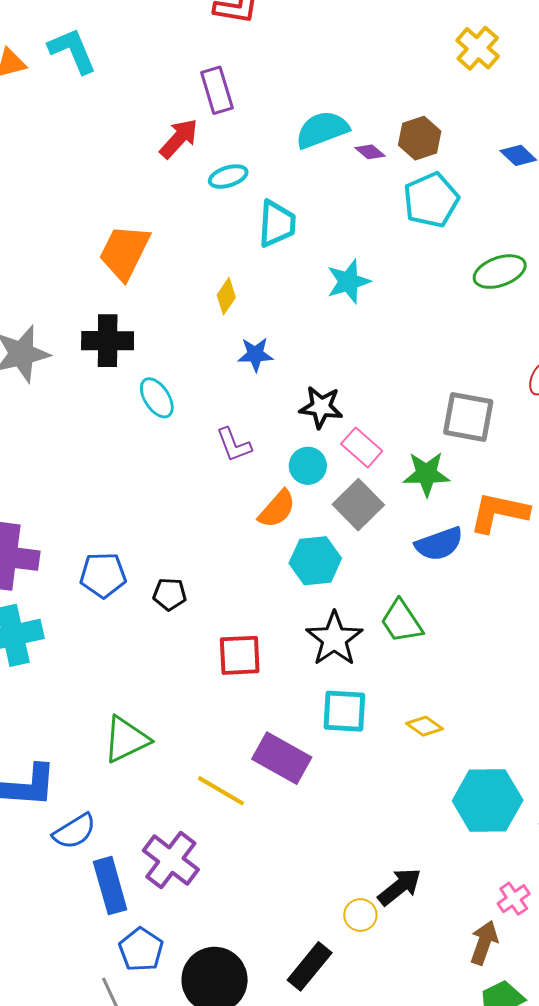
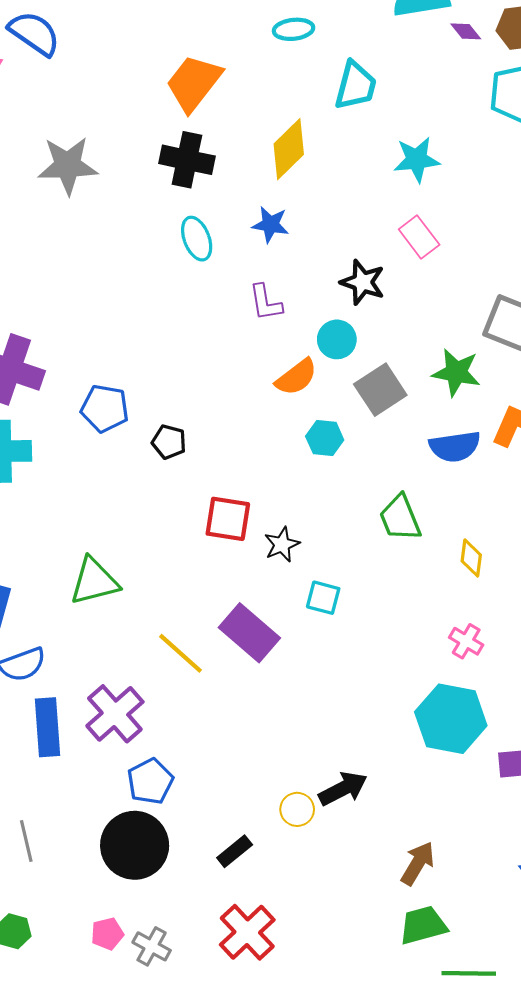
cyan ellipse: (228, 177) -> (294, 29), moved
yellow diamond: (226, 296) -> (289, 149), size x1.6
black cross: (108, 341) -> (187, 160), moved
blue star: (255, 354) -> (270, 224), moved
pink rectangle: (362, 447) -> (419, 237), moved
cyan hexagon: (315, 561) -> (325, 438), size x0.7
black star: (334, 639) -> (282, 545), moved, size x0.6
cyan square: (344, 711) -> (323, 598), size x0.7
yellow diamond: (425, 726) -> (471, 558), moved, turned 51
pink cross: (514, 899) -> (466, 641), moved, turned -36
blue pentagon: (141, 950) -> (150, 781), moved
black rectangle: (310, 966) -> (235, 851), size x0.7

